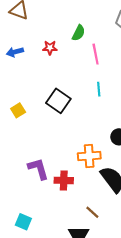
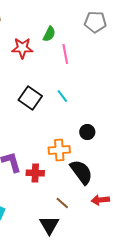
red star: (50, 48) -> (22, 48), size x1.5
cyan line: (99, 89) -> (62, 96), moved, turned -32

